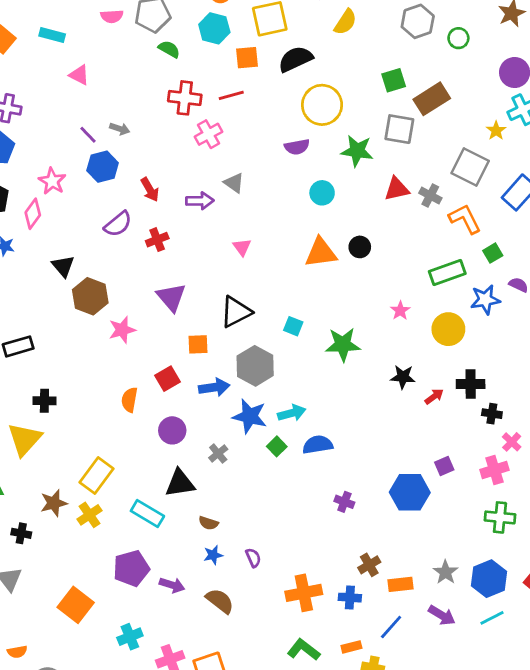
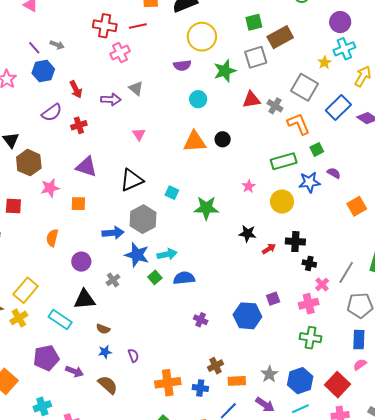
gray square: (399, 129) -> (256, 57), turned -30
green star: (357, 151) -> (225, 71), turned -30
purple triangle: (171, 297) -> (86, 167), turned -35
orange square: (198, 344) -> (78, 204), moved
red square: (168, 379) -> (13, 206), moved, turned 30

